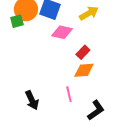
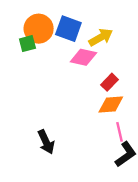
yellow arrow: (89, 13) -> (101, 37), moved
pink line: (69, 94) -> (119, 132), moved

